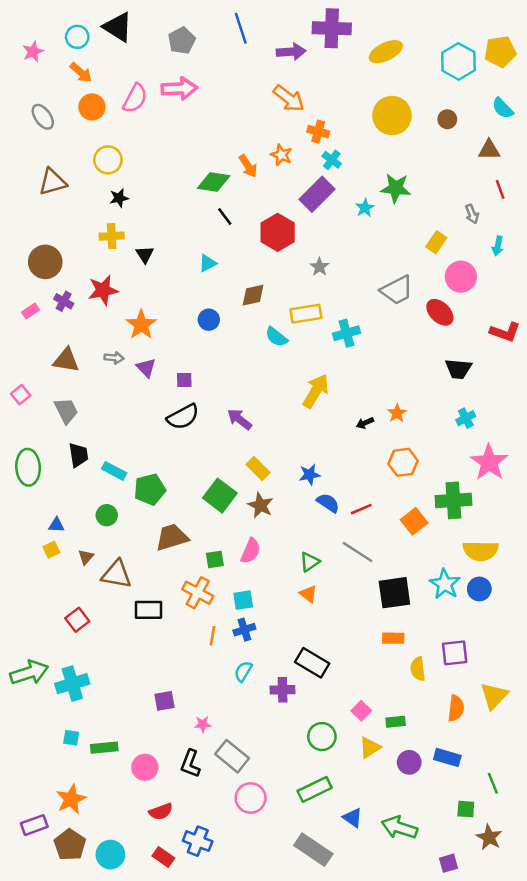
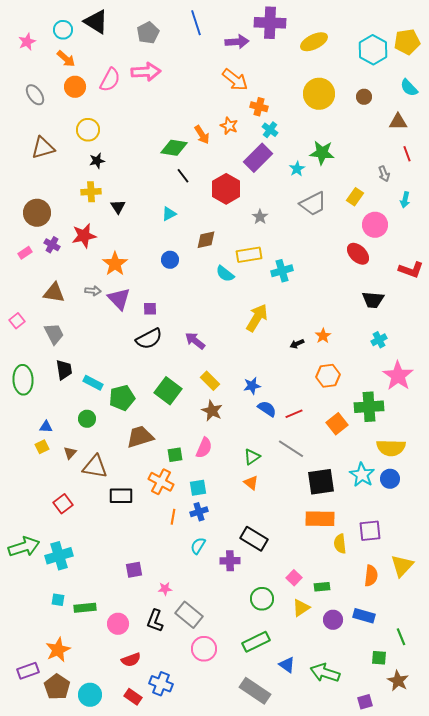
gray trapezoid: (397, 290) -> (313, 204), moved
purple triangle: (146, 368) -> (119, 299), size x1.4
green square: (220, 496) -> (168, 391), moved
orange rectangle: (393, 638) -> (320, 519), size x1.6

